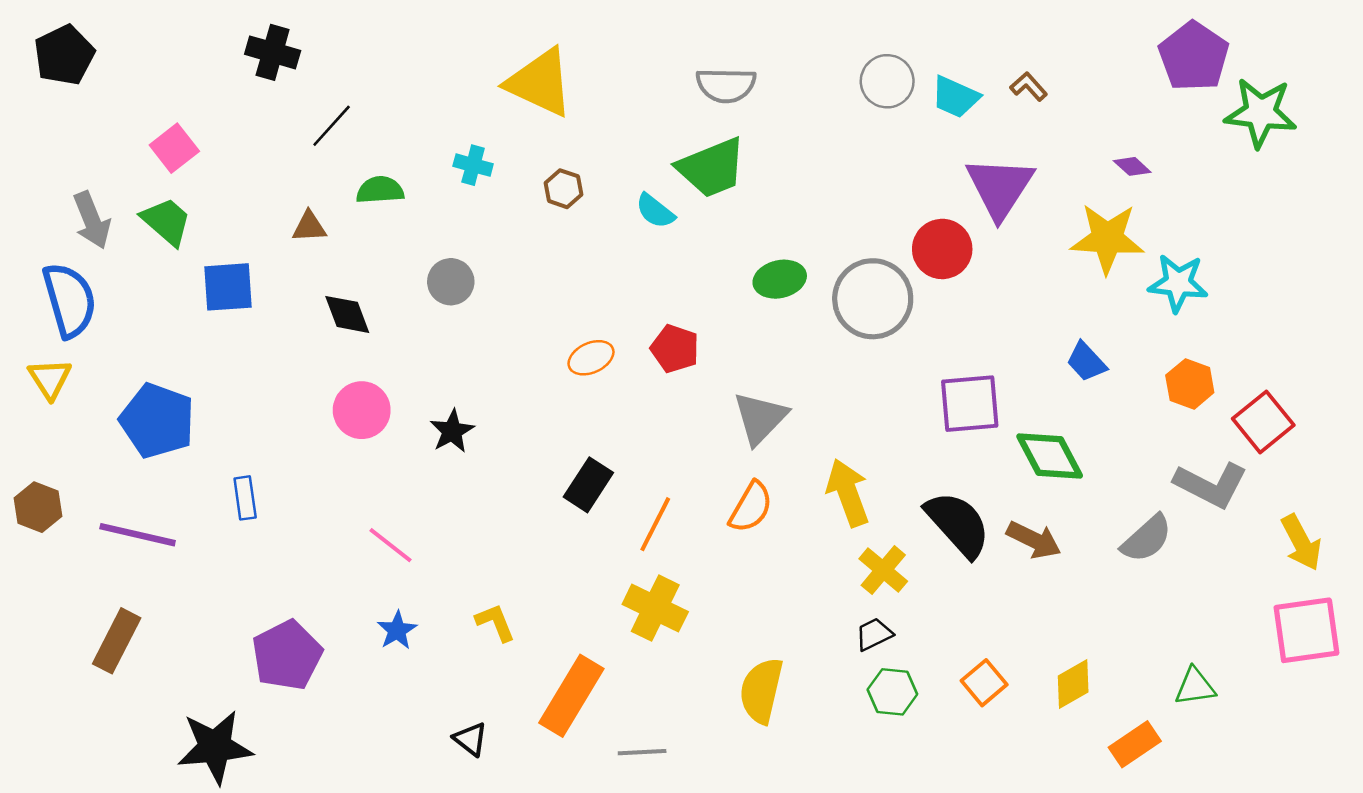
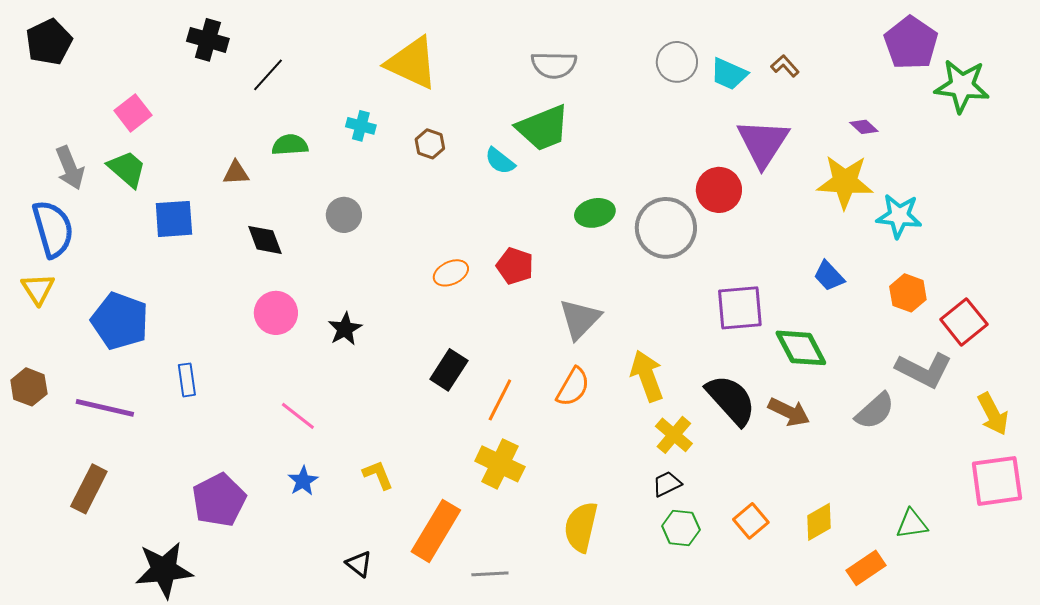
black line: (332, 126) -> (268, 75), moved

